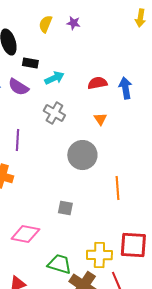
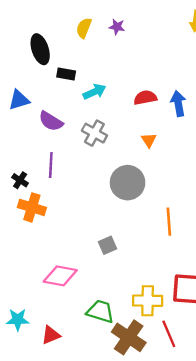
purple semicircle: (18, 87) -> (51, 121), moved
gray square: (65, 208) -> (107, 245), turned -35

